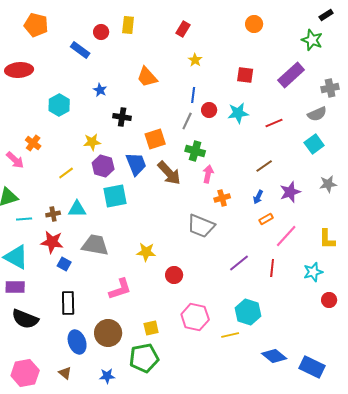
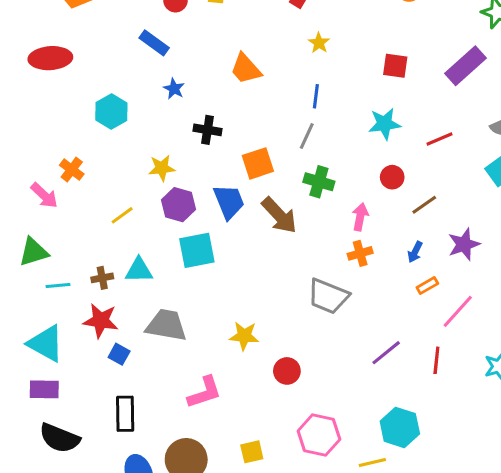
blue rectangle: (80, 50) -> (154, 43), moved
red circle: (209, 110) -> (392, 177), moved
pink arrow: (208, 174) -> (360, 217), moved

